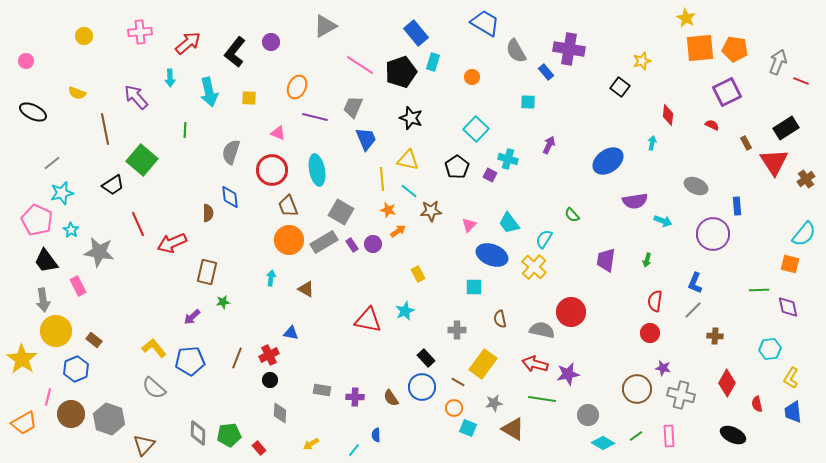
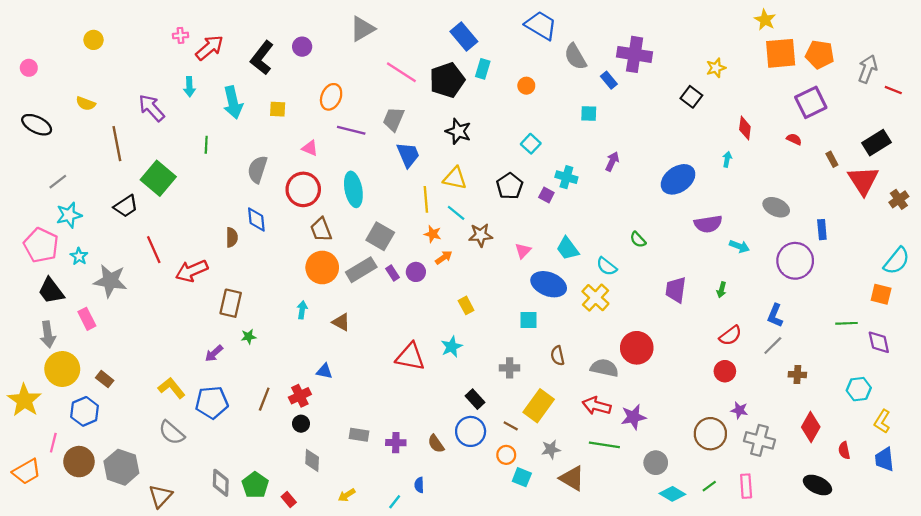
pink cross: (140, 32) -> (181, 35), moved, size x0.6
cyan square: (476, 129) -> (531, 144), size x0.7
cyan semicircle: (544, 239) -> (607, 266), turned -84
red semicircle: (655, 301) -> (730, 336), turned -135
green pentagon: (229, 435) -> (255, 485), turned -30

